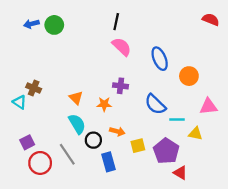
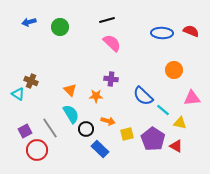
red semicircle: (211, 20) -> (191, 31), moved
black line: (116, 22) -> (107, 20), turned 63
green circle: (54, 25) -> (60, 27), moved
blue ellipse: (160, 59) -> (162, 33), moved, turned -65
cyan line: (177, 119) -> (163, 110), turned 40
gray line: (67, 154) -> (50, 128), moved
blue rectangle: (109, 162) -> (100, 149), turned -30
red triangle: (180, 173) -> (176, 146), moved

